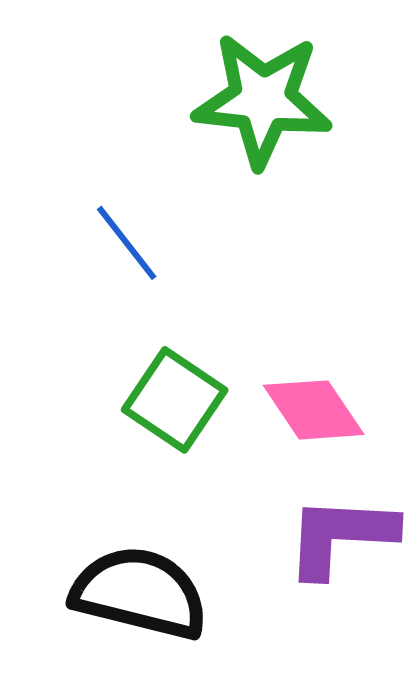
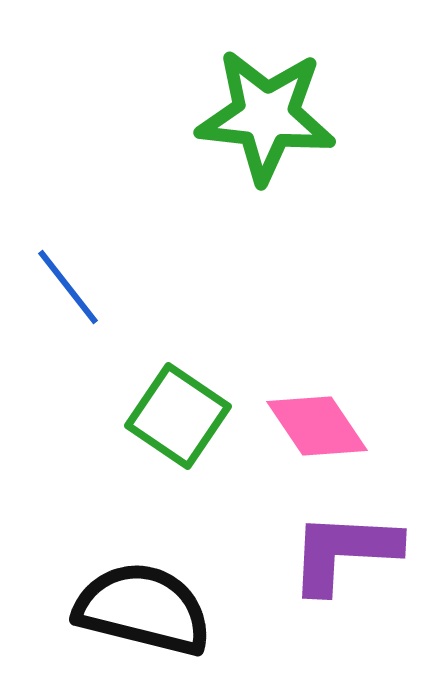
blue line: (127, 243) -> (68, 287), moved

